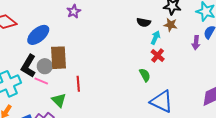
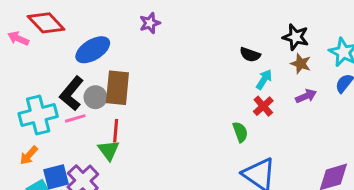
brown star: (170, 25) -> (301, 64), moved
purple arrow: (196, 43) -> (306, 96), moved, turned -128
pink line: (41, 81) -> (75, 118), moved, turned -48
red line: (78, 84) -> (116, 131), moved

